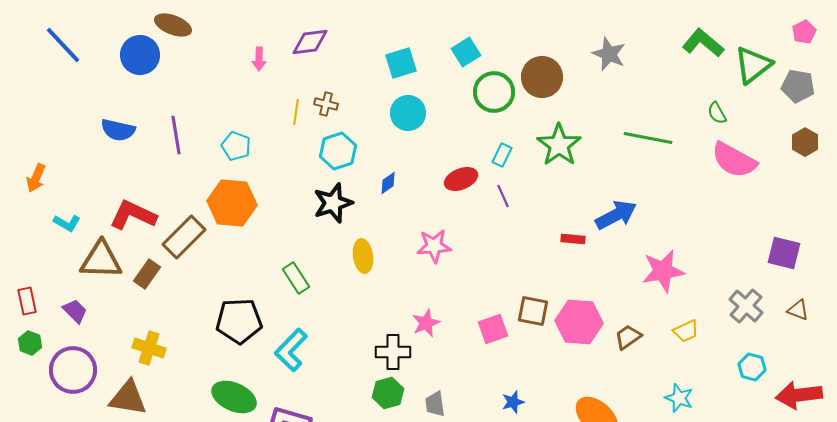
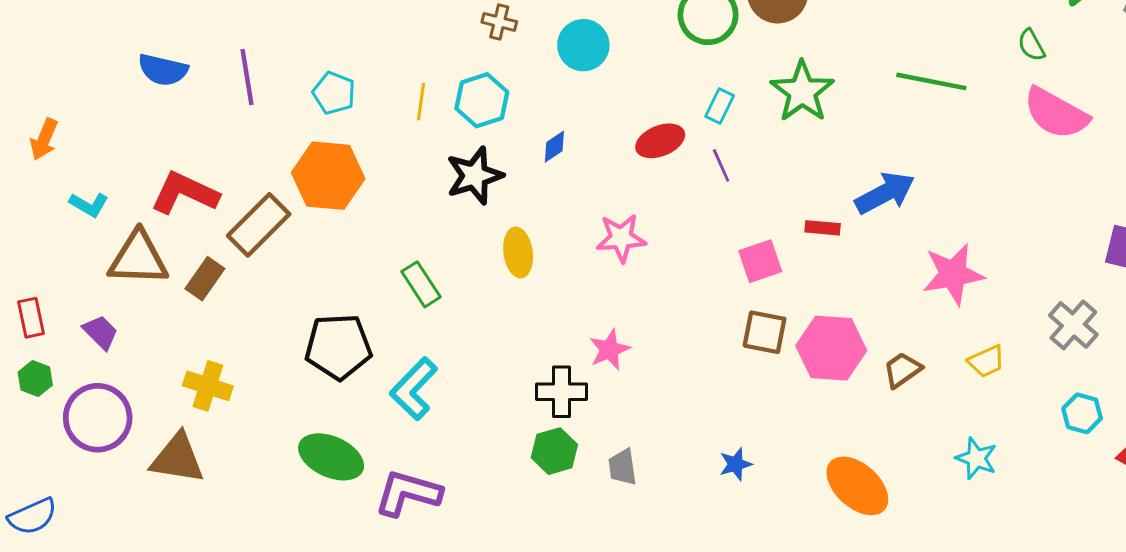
brown cross: (326, 104) -> (499, 22), moved
yellow line: (296, 112) -> (421, 102), moved
pink square: (493, 329) -> (760, 261), moved

